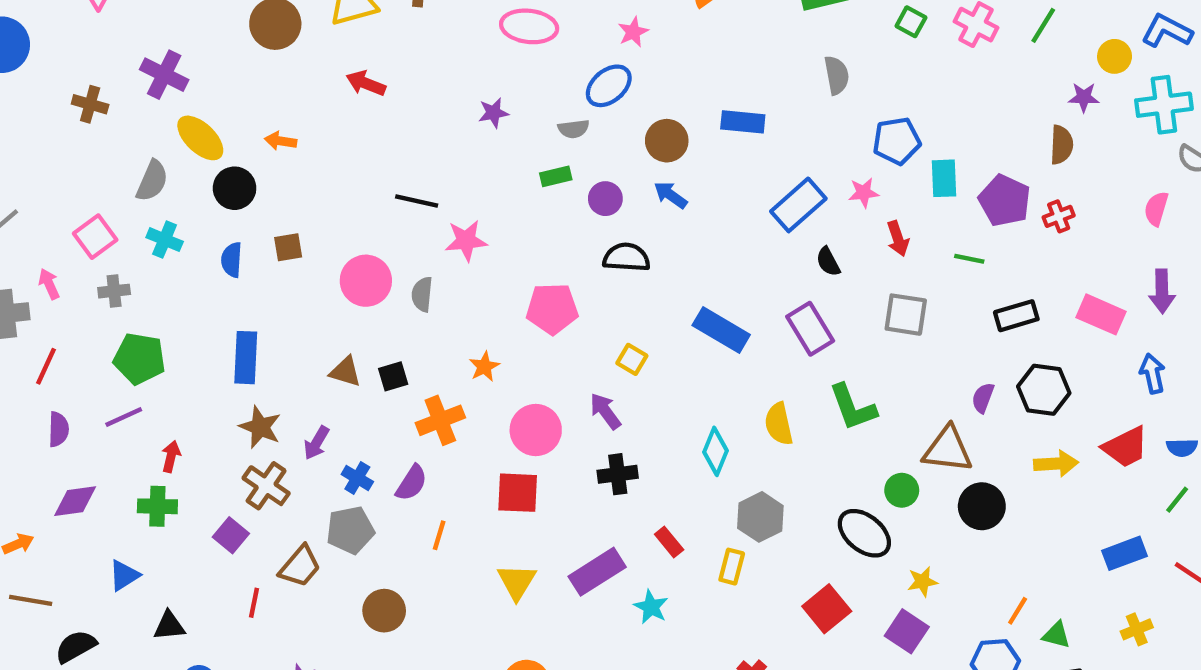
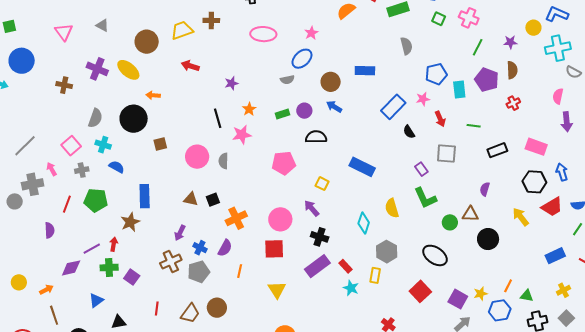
green line: (1043, 25) -> (478, 47), moved
purple star: (1084, 97) -> (510, 42), moved
purple star: (493, 113) -> (231, 83), moved
yellow ellipse: (200, 138) -> (128, 70), moved
green rectangle: (556, 176) -> (283, 114), moved
black circle: (235, 188) -> (134, 119), size x1.4
black line: (417, 201) -> (218, 118), turned 66
purple pentagon: (1005, 201) -> (487, 80), moved
blue semicircle: (232, 260) -> (117, 167), moved, turned 119
purple arrow: (1162, 291) -> (567, 122), moved
purple rectangle: (810, 329) -> (421, 169), moved, size x0.6
red line: (46, 366) -> (67, 204), moved
orange star: (484, 367) -> (249, 109), moved
black hexagon: (1044, 390) -> (534, 182), moved
purple line: (124, 417) -> (92, 249), moved
brown star: (260, 427) -> (130, 222), moved, turned 30
purple semicircle: (58, 429) -> (50, 230), moved
brown triangle: (948, 449) -> (470, 214), size x0.7
yellow arrow: (1056, 464) -> (521, 217), turned -120
black cross: (618, 474) -> (320, 237), turned 30
brown cross: (266, 486) -> (171, 262), moved, turned 35
green circle: (902, 490) -> (450, 222), moved
purple square: (231, 535) -> (132, 277), moved
brown trapezoid: (300, 566) -> (190, 313), moved
purple rectangle: (597, 572) -> (317, 266), moved
yellow star: (922, 582) -> (481, 294), moved
brown line: (31, 600) -> (54, 315), turned 66
cyan star: (651, 607) -> (351, 288), moved

